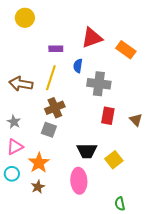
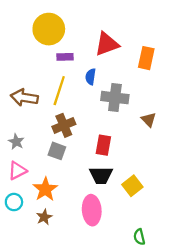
yellow circle: (25, 18) -> (49, 29), moved, size x1.4
orange rectangle: (126, 50) -> (146, 58), turned 66
red rectangle: (108, 116) -> (103, 145), moved
brown triangle: (136, 120) -> (149, 120), moved

